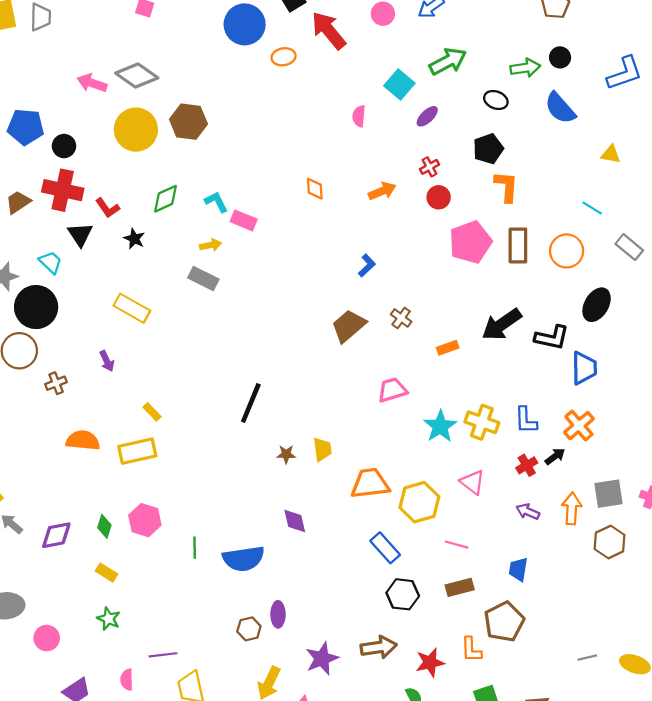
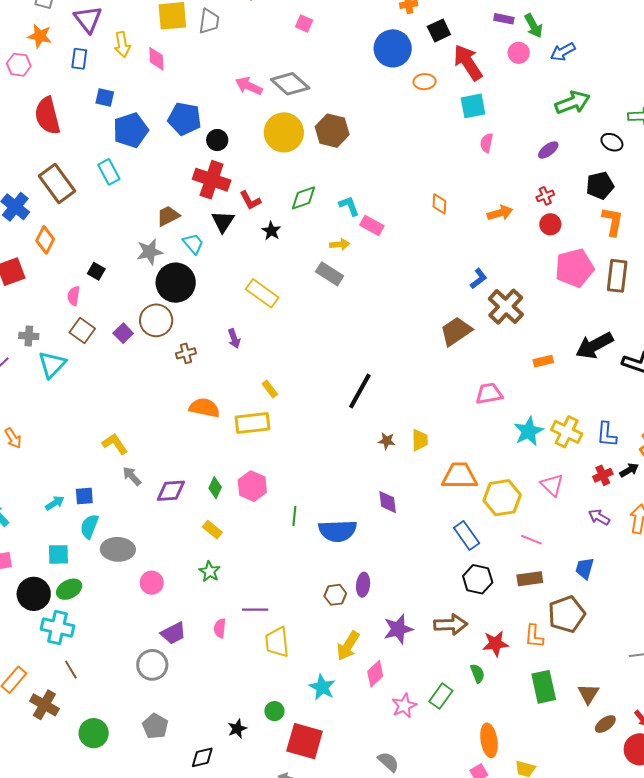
cyan square: (399, 85) -> (473, 106), moved, turned 32
brown trapezoid: (18, 202) -> (168, 216), moved
brown cross: (401, 318) -> (506, 307), moved, size x1.8

